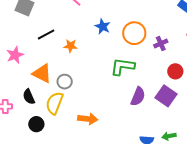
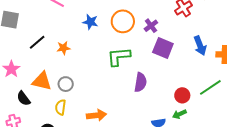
red circle: (175, 71) -> (182, 95), moved
purple square: (166, 96) -> (163, 48), moved
black semicircle: (29, 97) -> (23, 98), moved
yellow semicircle: (54, 103) -> (61, 107), size x0.7

